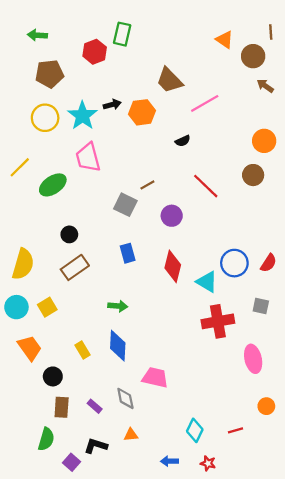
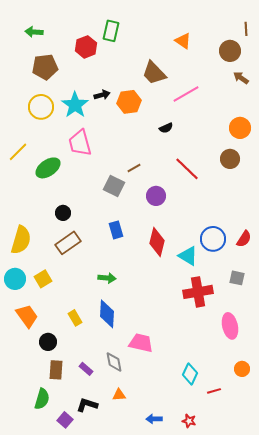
orange triangle: (225, 40) -> (183, 41), moved
cyan diamond: (195, 430) -> (190, 374), moved

